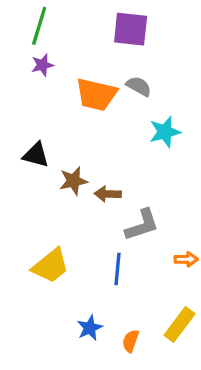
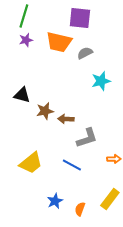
gray semicircle: (139, 86) -> (85, 53), turned -56
orange trapezoid: (96, 94) -> (59, 42), moved
blue line: (118, 269) -> (72, 165), turned -66

